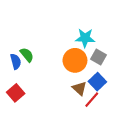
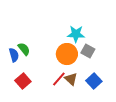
blue square: (97, 82) -> (94, 81), moved
red square: (16, 93) -> (23, 81), moved
red line: (92, 100) -> (59, 79), moved

